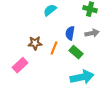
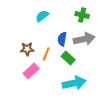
gray arrow: (92, 33) -> (84, 39), size x1.5
pink rectangle: (20, 65) -> (31, 71), moved

